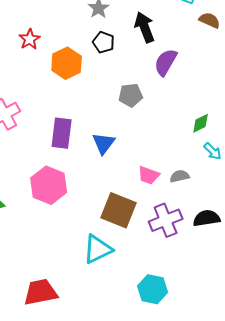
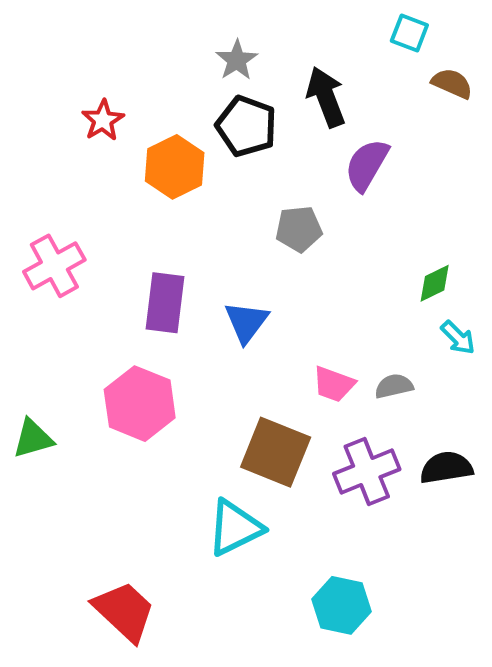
black pentagon: (104, 42) -> (246, 126), size x1.4
red trapezoid: (41, 292) -> (124, 611), turned 54

